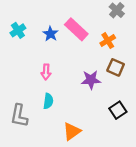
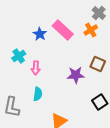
cyan cross: (18, 30) -> (19, 56), moved
orange cross: (108, 41) -> (91, 30), moved

